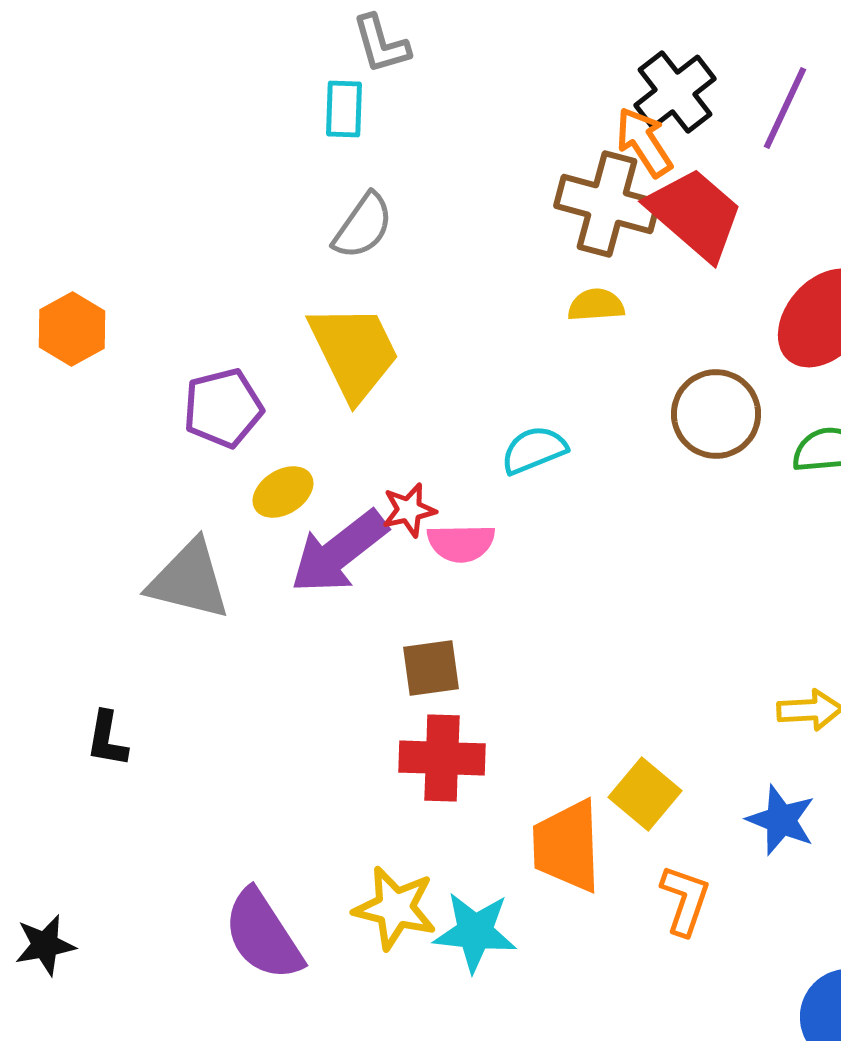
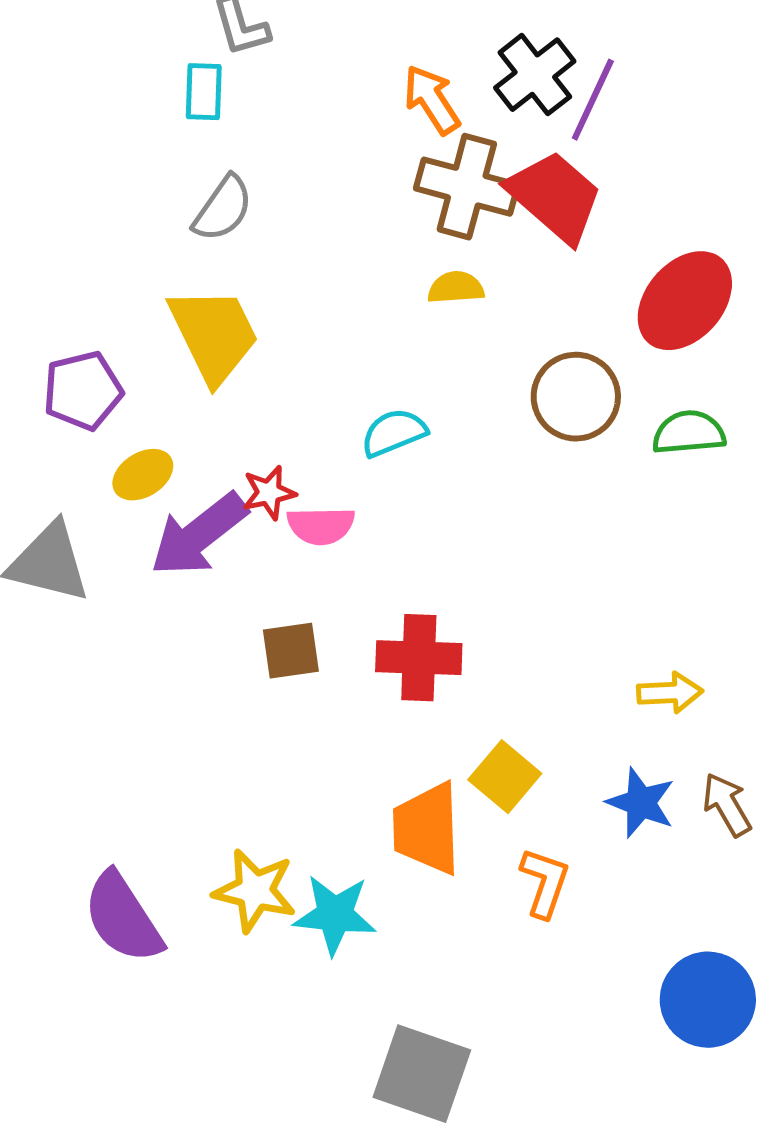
purple line: (785, 108) -> (593, 100), moved
orange arrow: (644, 142) -> (432, 100), moved
red cross: (442, 758) -> (419, 658), moved

